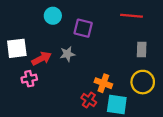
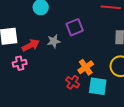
purple square: (83, 28) -> (75, 27), moved, turned -36
orange cross: (103, 83) -> (86, 67), turned 35

